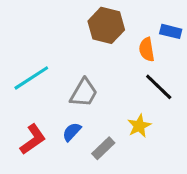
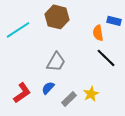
brown hexagon: (106, 25) -> (57, 17), moved
cyan line: (31, 78) -> (18, 30), moved
yellow star: (139, 126) -> (91, 94), moved

